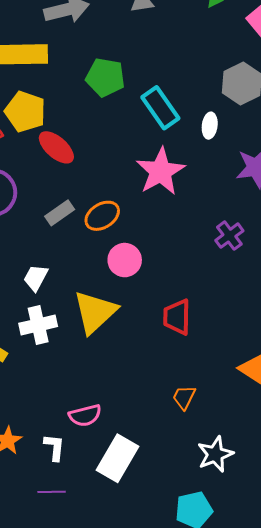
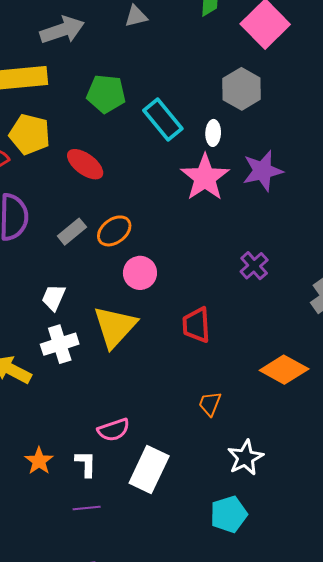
red ellipse: (56, 147) -> (85, 164), moved
pink star: (161, 171) -> (205, 177), moved
purple cross: (229, 236) -> (254, 266), moved

